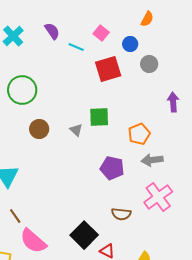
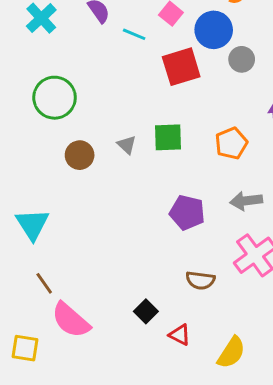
blue circle: (130, 44) -> (214, 30), size x1.6
gray triangle: (76, 130) -> (127, 145), moved
orange pentagon: (139, 134) -> (231, 143), moved
black square: (84, 235) -> (146, 311), size x0.6

